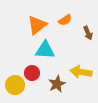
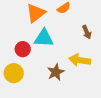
brown arrow: (88, 33) -> (87, 32), moved
red circle: (32, 73) -> (23, 49), moved

